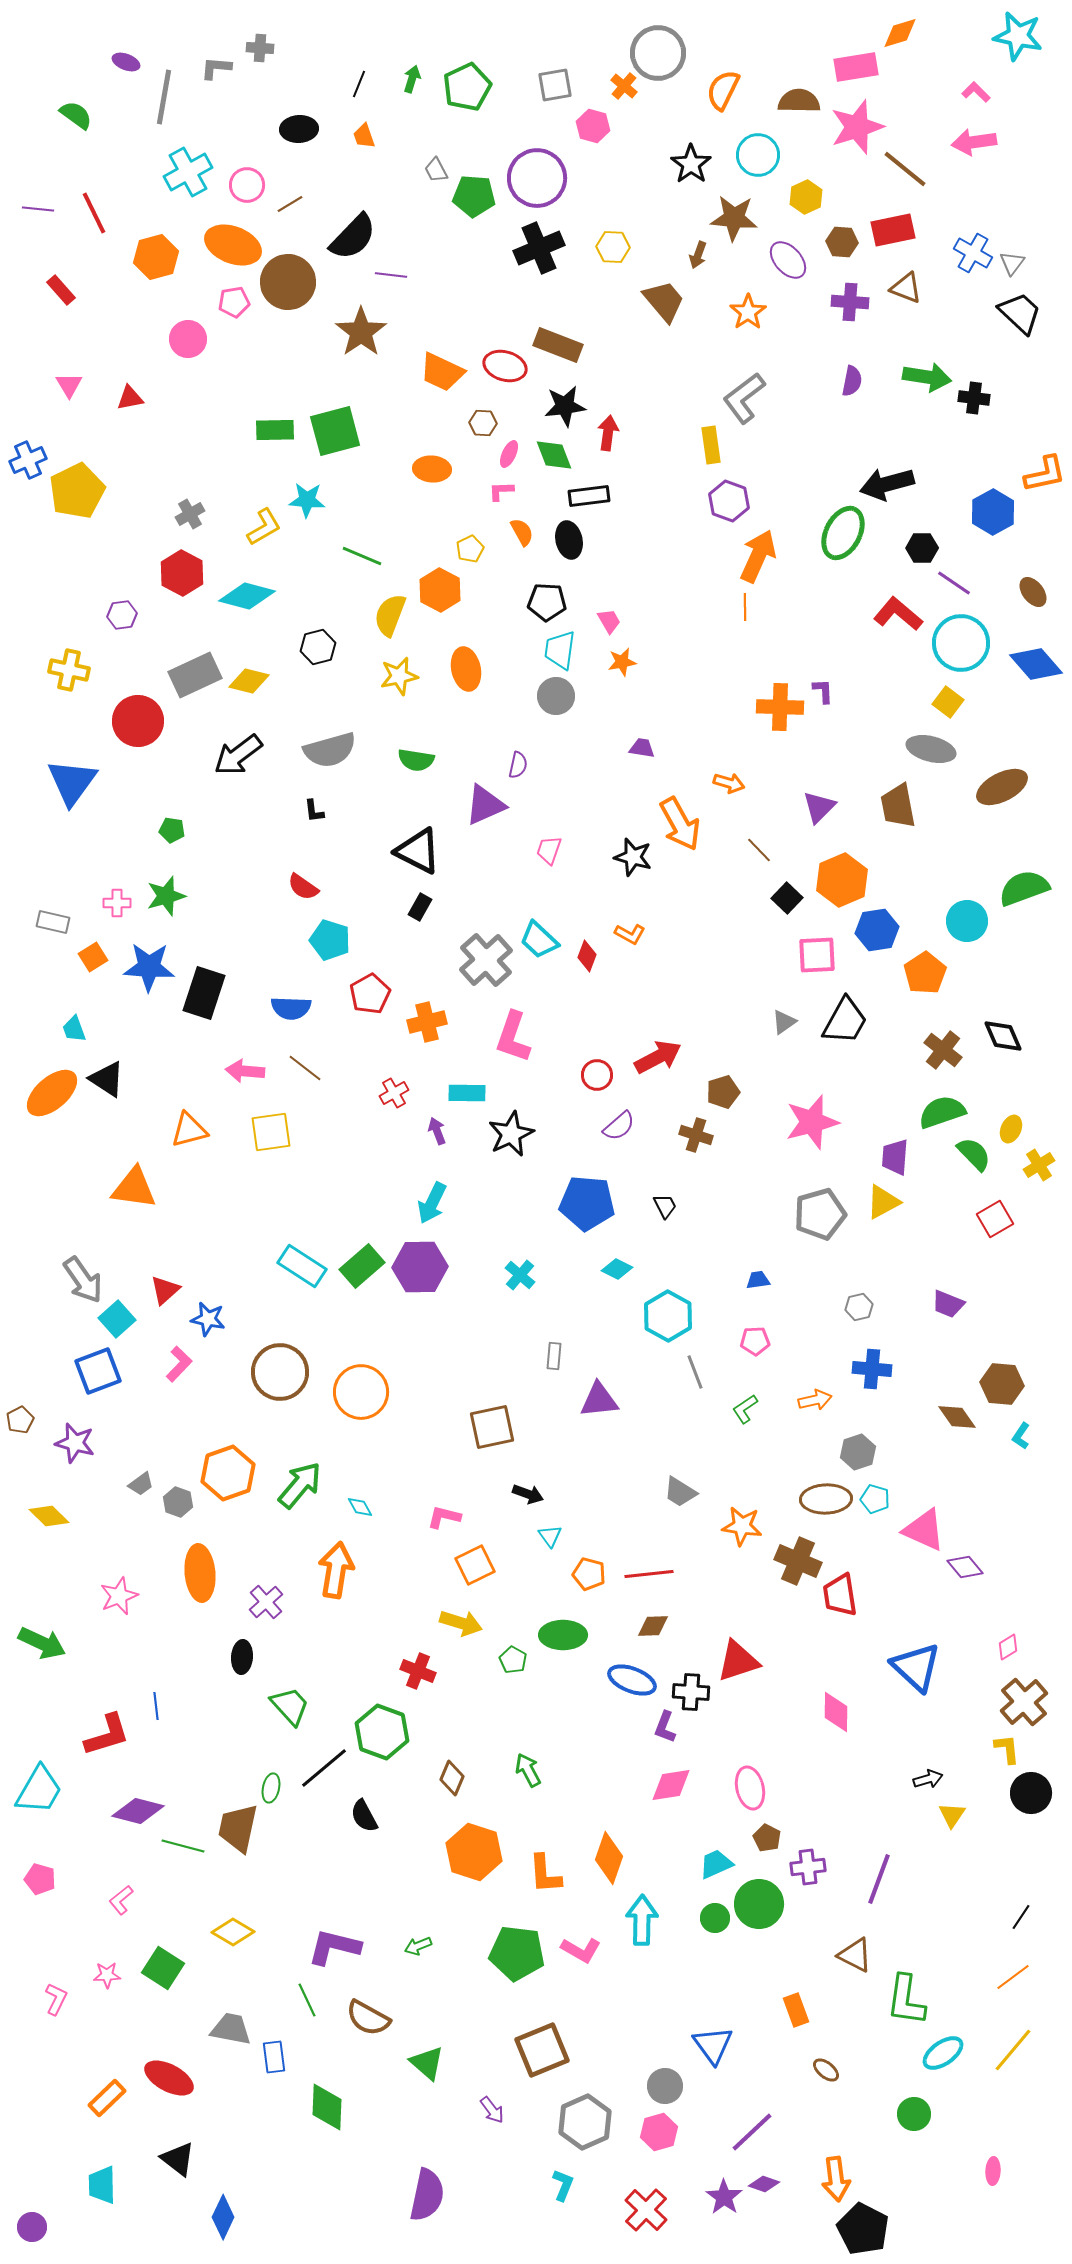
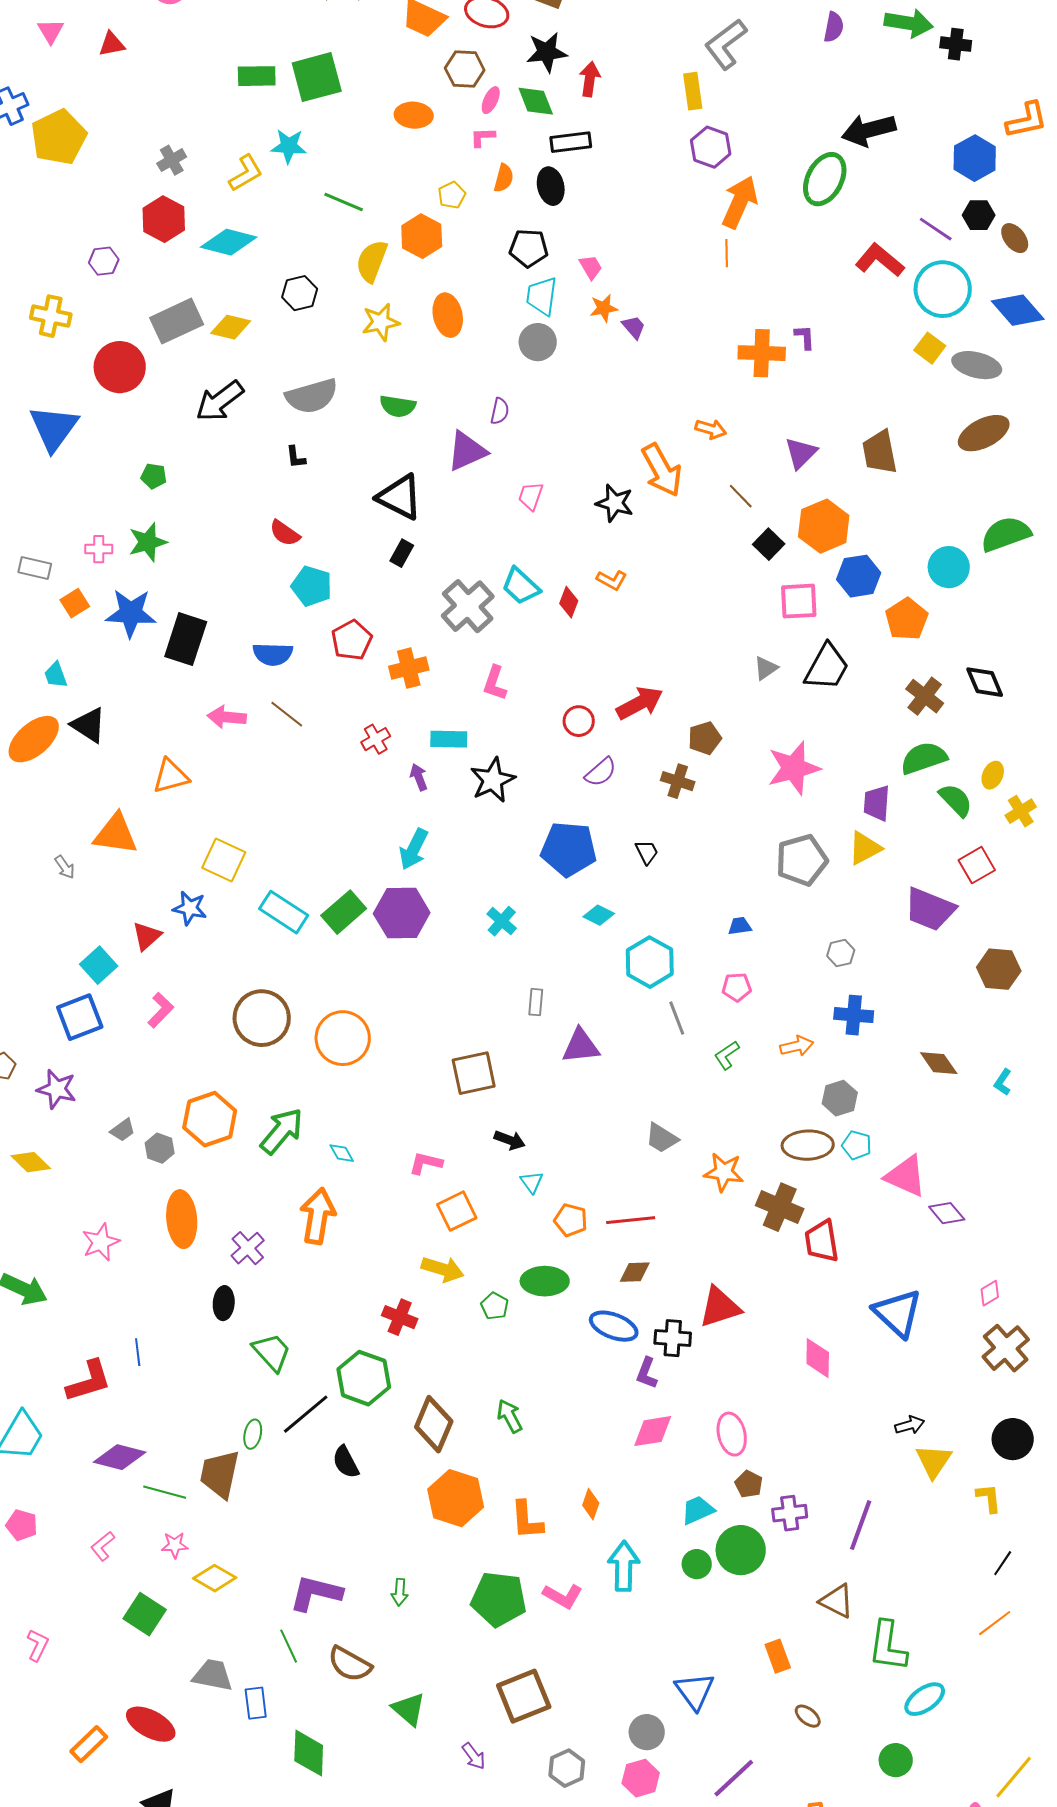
brown hexagon: (483, 423) -> (465, 69), size x1.4
orange semicircle: (522, 532) -> (504, 178), turned 44
black hexagon: (922, 548) -> (979, 215), moved
purple trapezoid: (642, 748) -> (634, 327), moved, turned 40
gray ellipse: (931, 749) -> (977, 365), moved
pink L-shape: (513, 1037) -> (495, 683), size x0.7
yellow square: (271, 1132) -> (224, 860), moved, turned 33
gray arrow: (83, 1280) -> (65, 867), moved, size x0.5
purple trapezoid: (948, 1304) -> (930, 909), moved, size x1.6
blue star: (208, 1319) -> (190, 908), moved
brown hexagon: (1002, 1384) -> (999, 969), moved
yellow L-shape: (1007, 1749) -> (989, 1498), moved
brown diamond: (452, 1778) -> (434, 1424), size x1.6
yellow triangle: (952, 1815) -> (934, 1461), size x1.4
orange diamond: (609, 1858) -> (591, 1504), size x0.6
green arrow: (418, 1946) -> (400, 1592), turned -64
pink star: (107, 1975) -> (175, 1545), moved
yellow line: (1013, 2050) -> (1014, 1777), moved
gray hexagon: (585, 2122) -> (567, 1768), size x0.7

